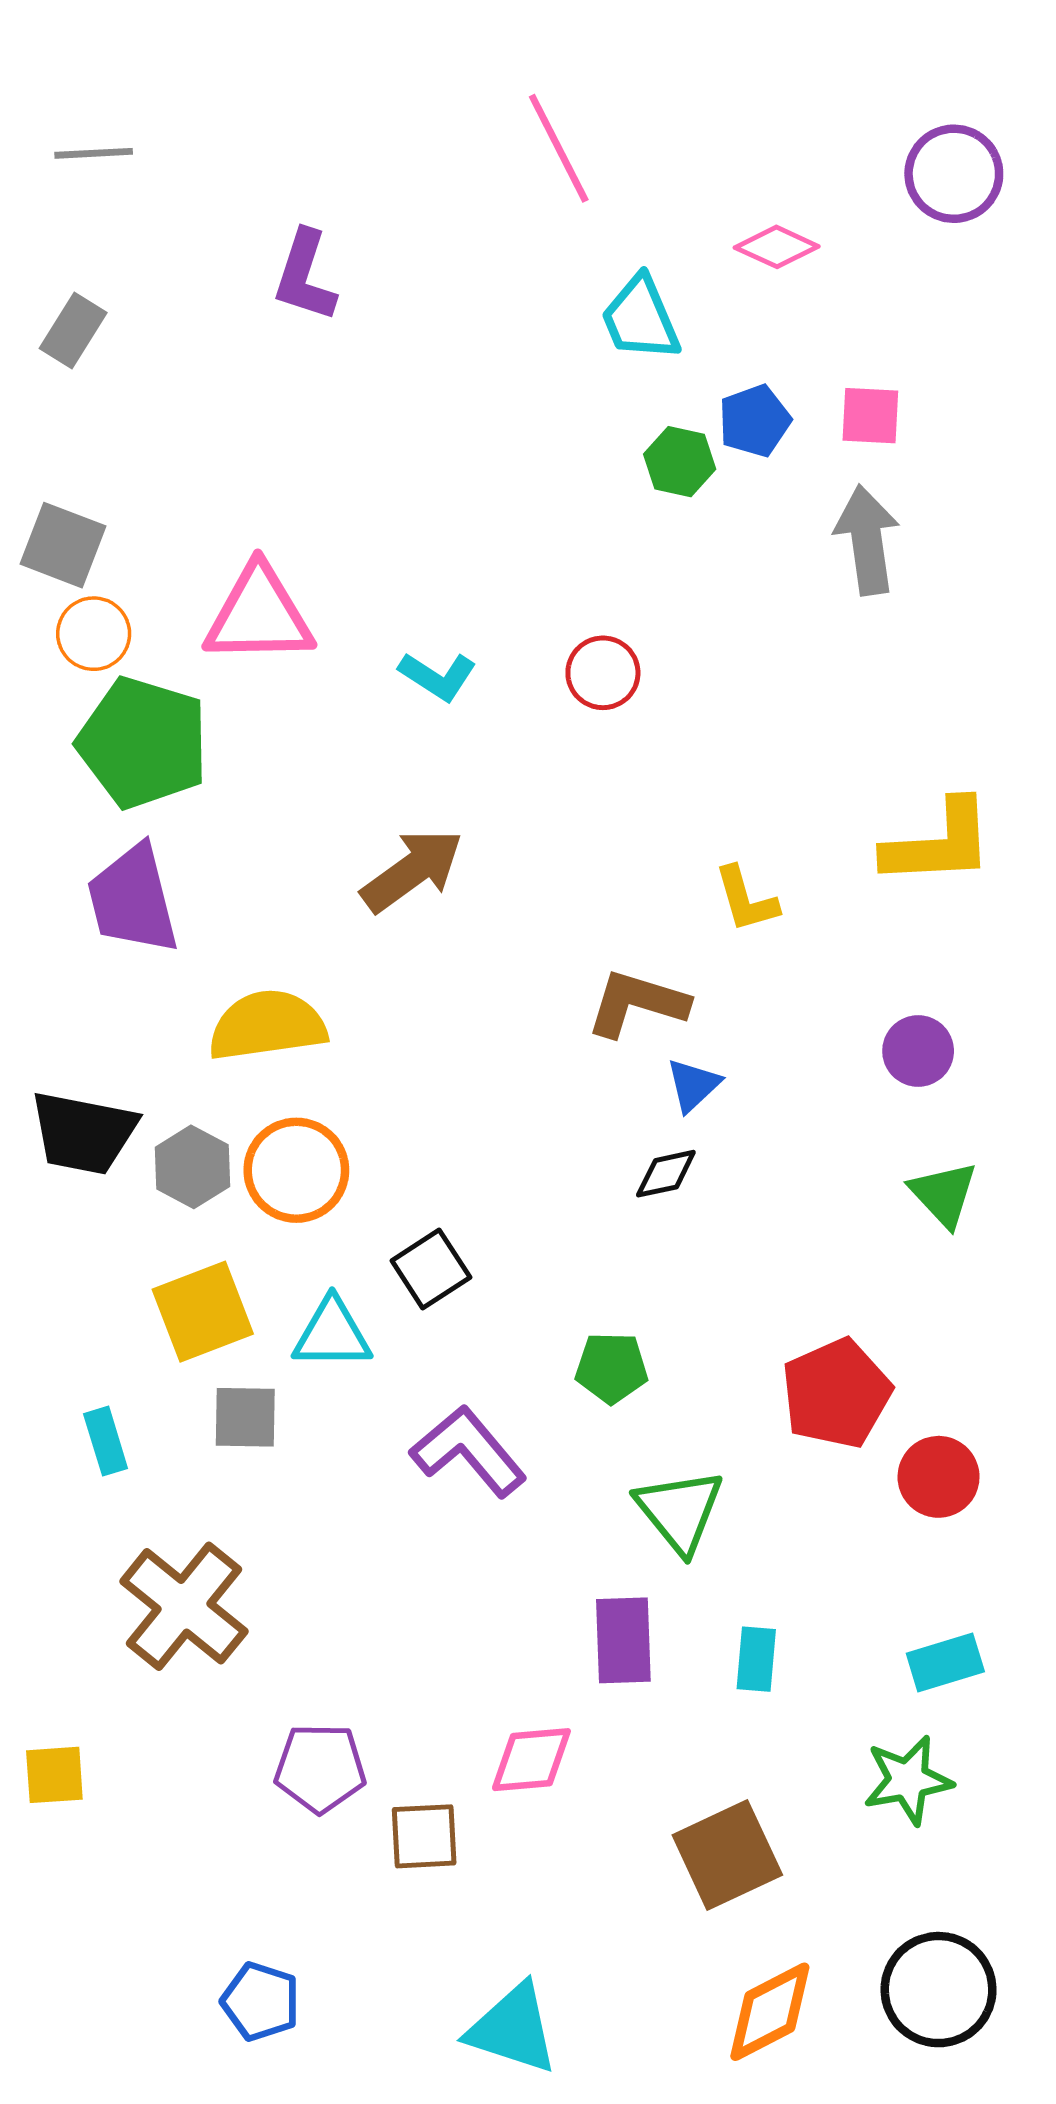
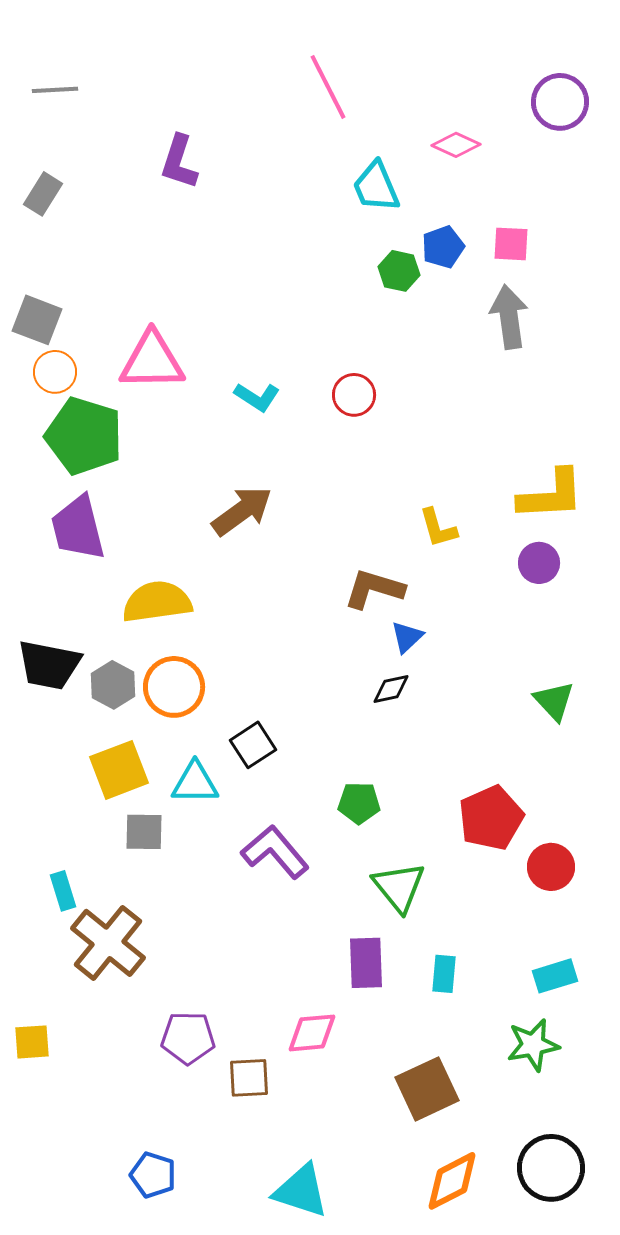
purple circle: (918, 1051) -> (539, 563), moved
cyan rectangle: (106, 1441) -> (63, 891), moved

